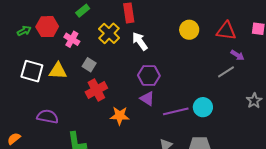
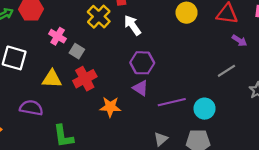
pink cross: (72, 39) -> (58, 36), moved
yellow triangle: (58, 71) -> (52, 79), moved
gray line: (226, 72) -> (226, 71), moved
cyan circle: (203, 107) -> (205, 109), moved

